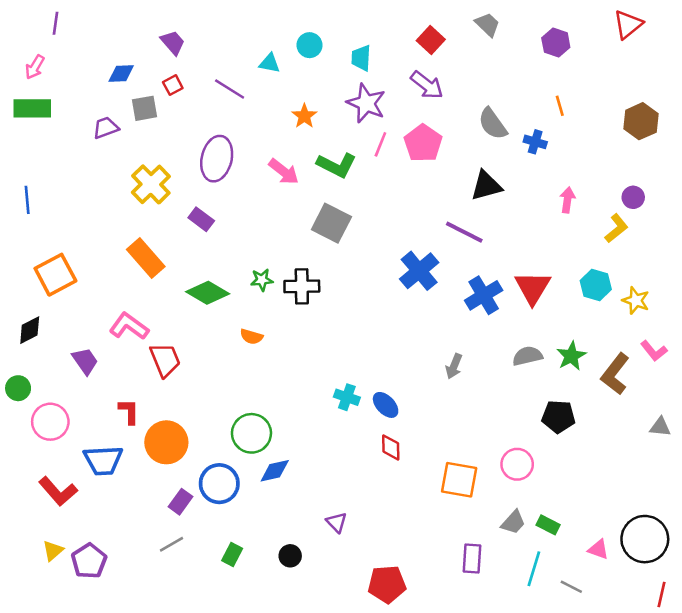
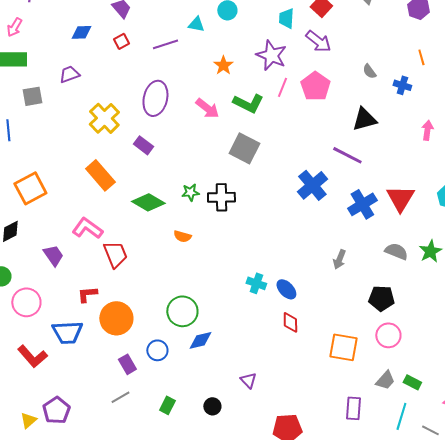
cyan trapezoid: (361, 58) -> (286, 18), moved
purple line: (230, 89) -> (165, 44), turned -50
gray square: (144, 108) -> (32, 96), moved
gray semicircle: (493, 124) -> (369, 71), size x0.6
gray semicircle: (527, 356) -> (396, 251), turned 35
red L-shape: (129, 411) -> (87, 294), turned -95
black pentagon: (558, 417) -> (381, 298), moved
blue circle: (219, 484) -> (157, 350), size x0.7
purple rectangle: (181, 502) -> (127, 364), turned -66
yellow triangle: (53, 551) -> (28, 420), moved

